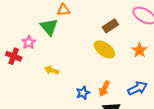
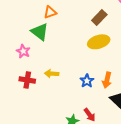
yellow ellipse: (104, 49) -> (99, 42), turned -40
red cross: (14, 56) -> (27, 80), moved
blue star: (83, 93) -> (87, 81), moved

